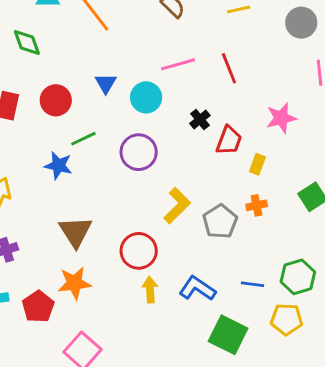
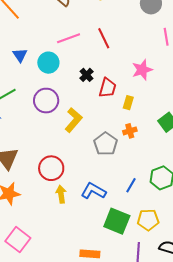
yellow L-shape: (177, 206) -> (74, 120), moved
blue line: (253, 284) -> (131, 185), turned -63
yellow pentagon: (287, 319) -> (148, 220), moved

